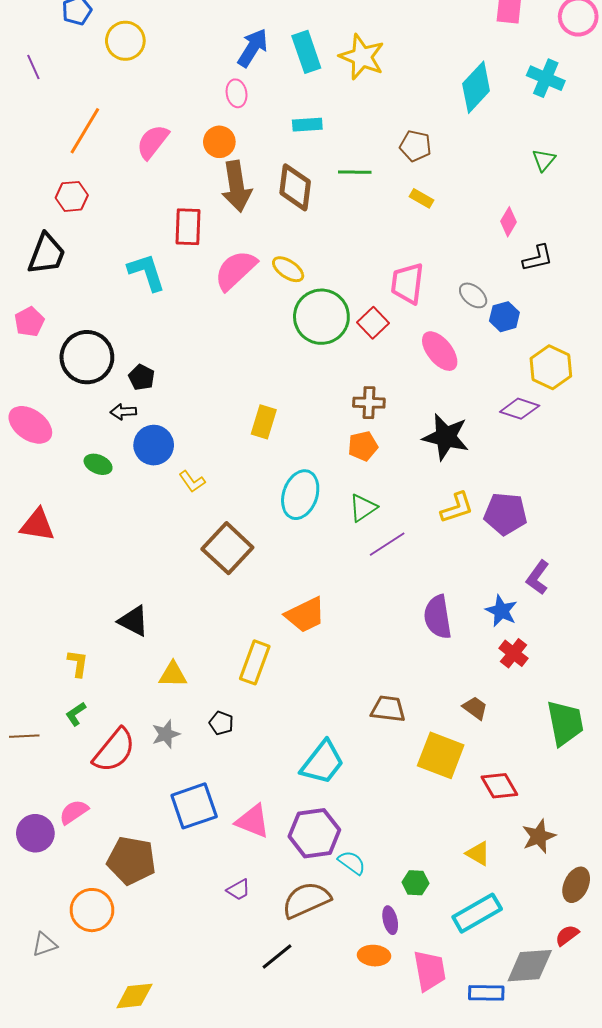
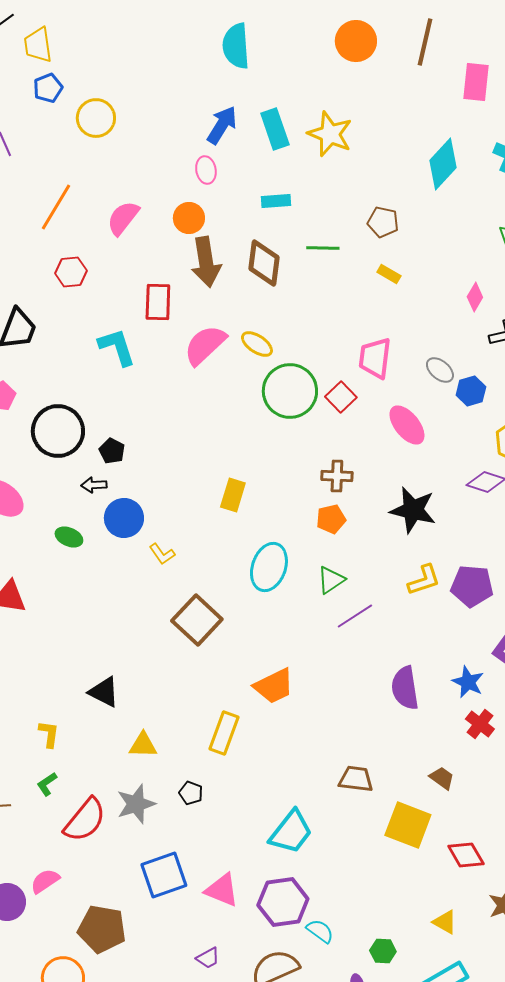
red hexagon: (72, 196) -> (71, 272), moved
gray star: (166, 734) -> (136, 804), size x1.4

